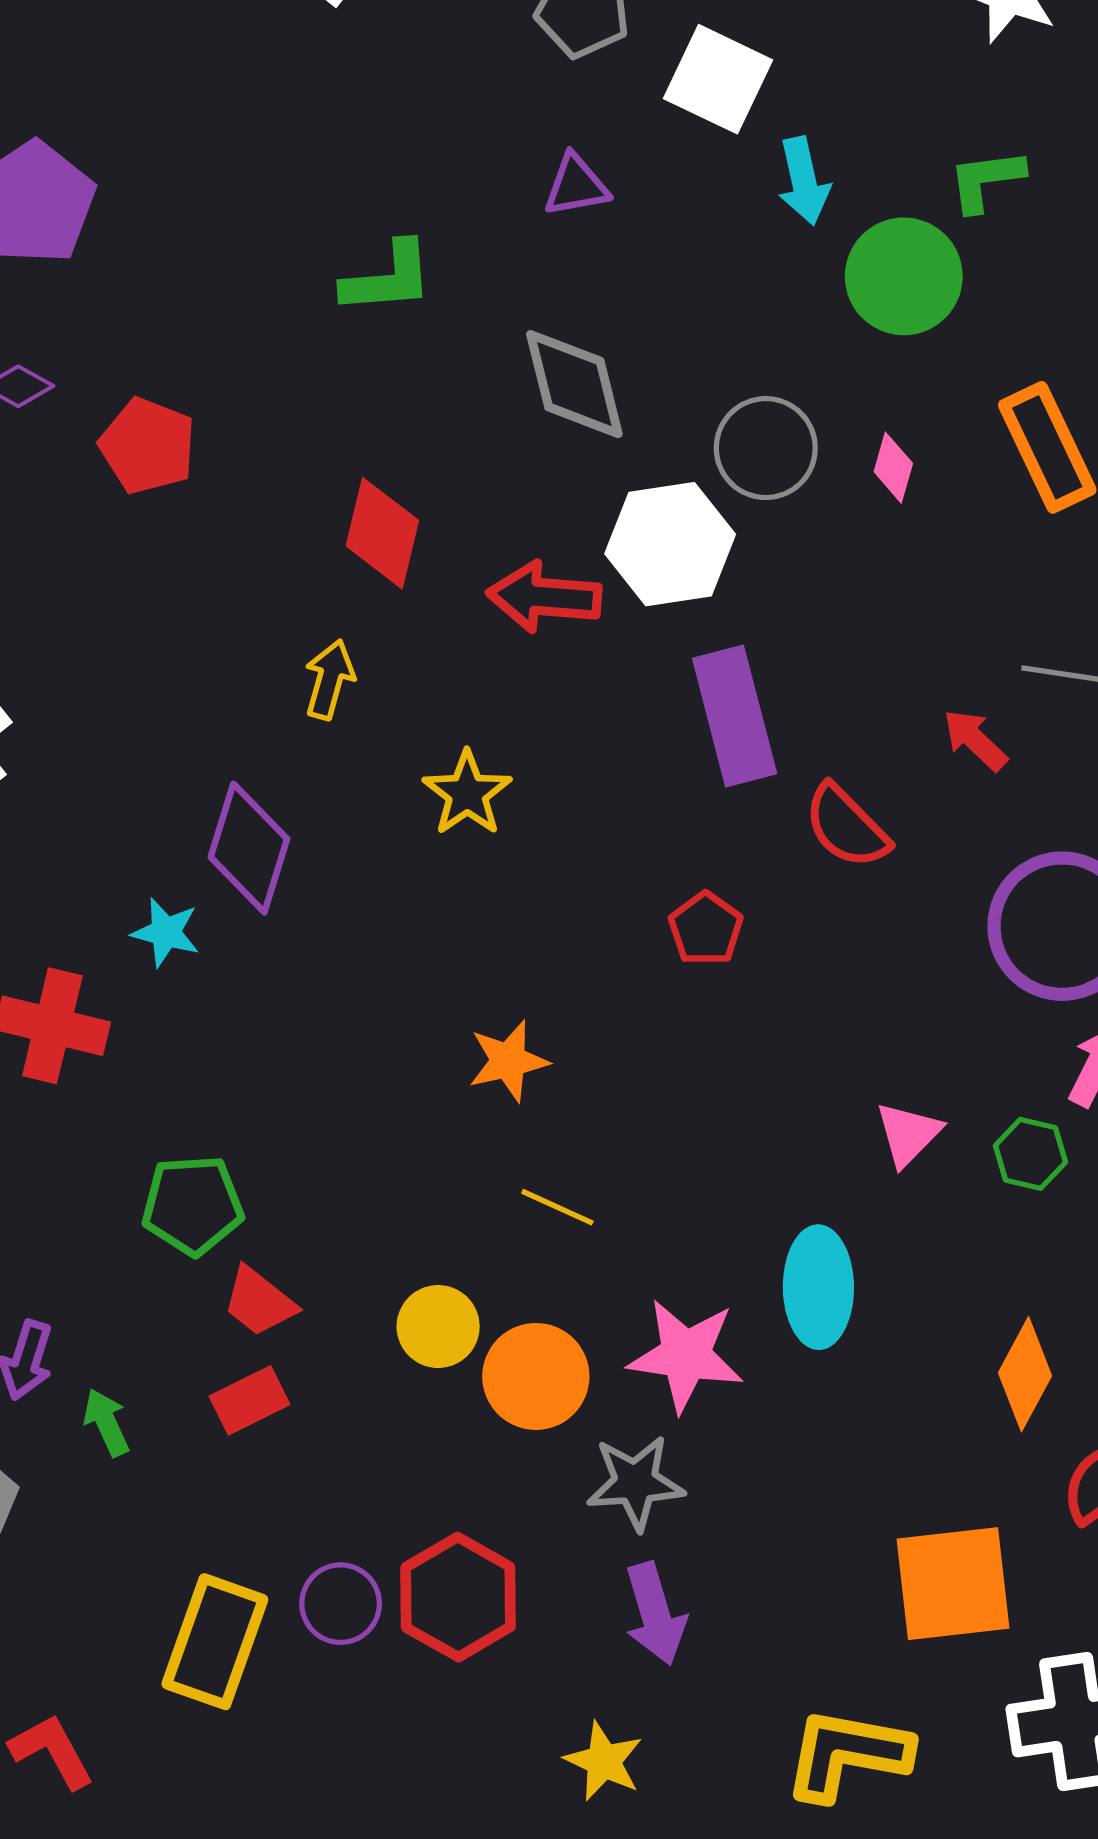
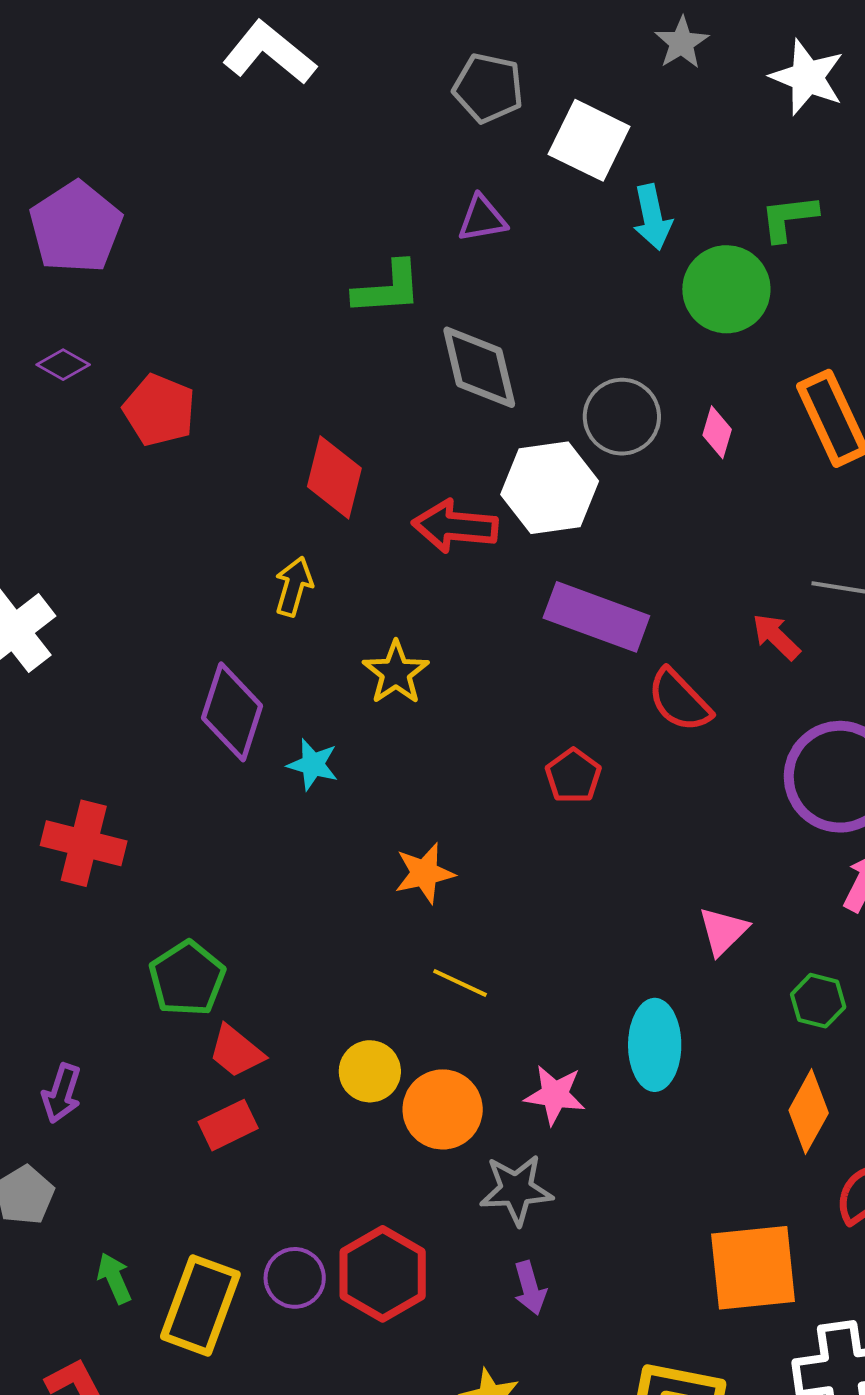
green L-shape: (388, 278) -> (388, 288), moved
purple rectangle: (735, 716) -> (596, 617), turned -56
cyan star: (166, 932) -> (313, 764), moved
green hexagon: (1030, 1154) -> (818, 1001), moved
green pentagon: (193, 1205) -> (187, 979), turned -30
pink star: (686, 1355) -> (555, 1095), size x0.7
green arrow: (106, 1422) -> (114, 1278), moved
purple arrow: (655, 1614) -> (530, 1288), size x0.7

